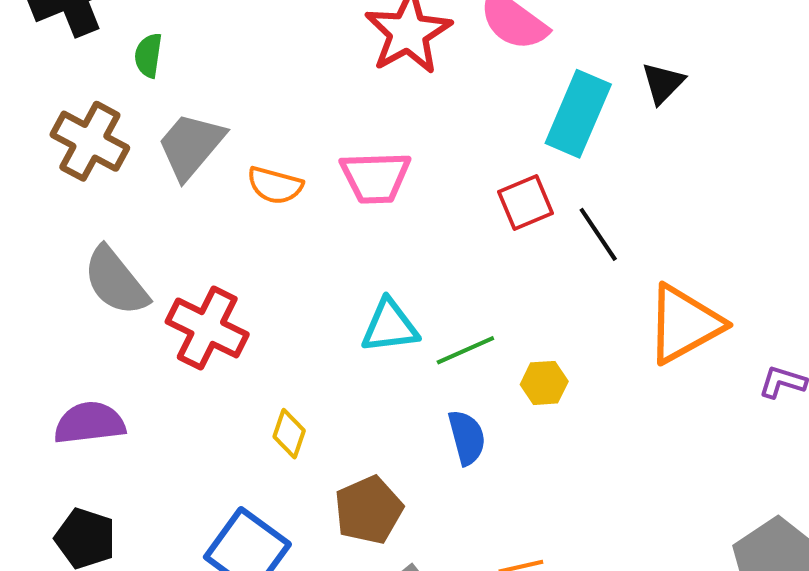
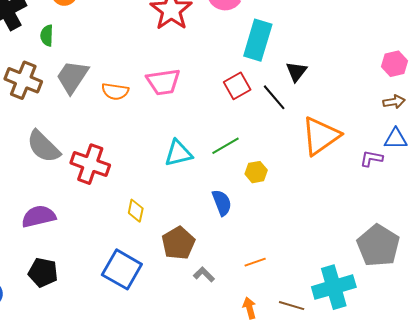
black triangle: (663, 83) -> (296, 72), moved
green line: (465, 350) -> (225, 146), moved

